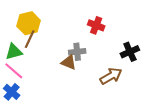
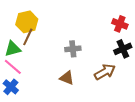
red cross: (96, 25) -> (120, 24), moved
brown triangle: (69, 62) -> (67, 78), moved

